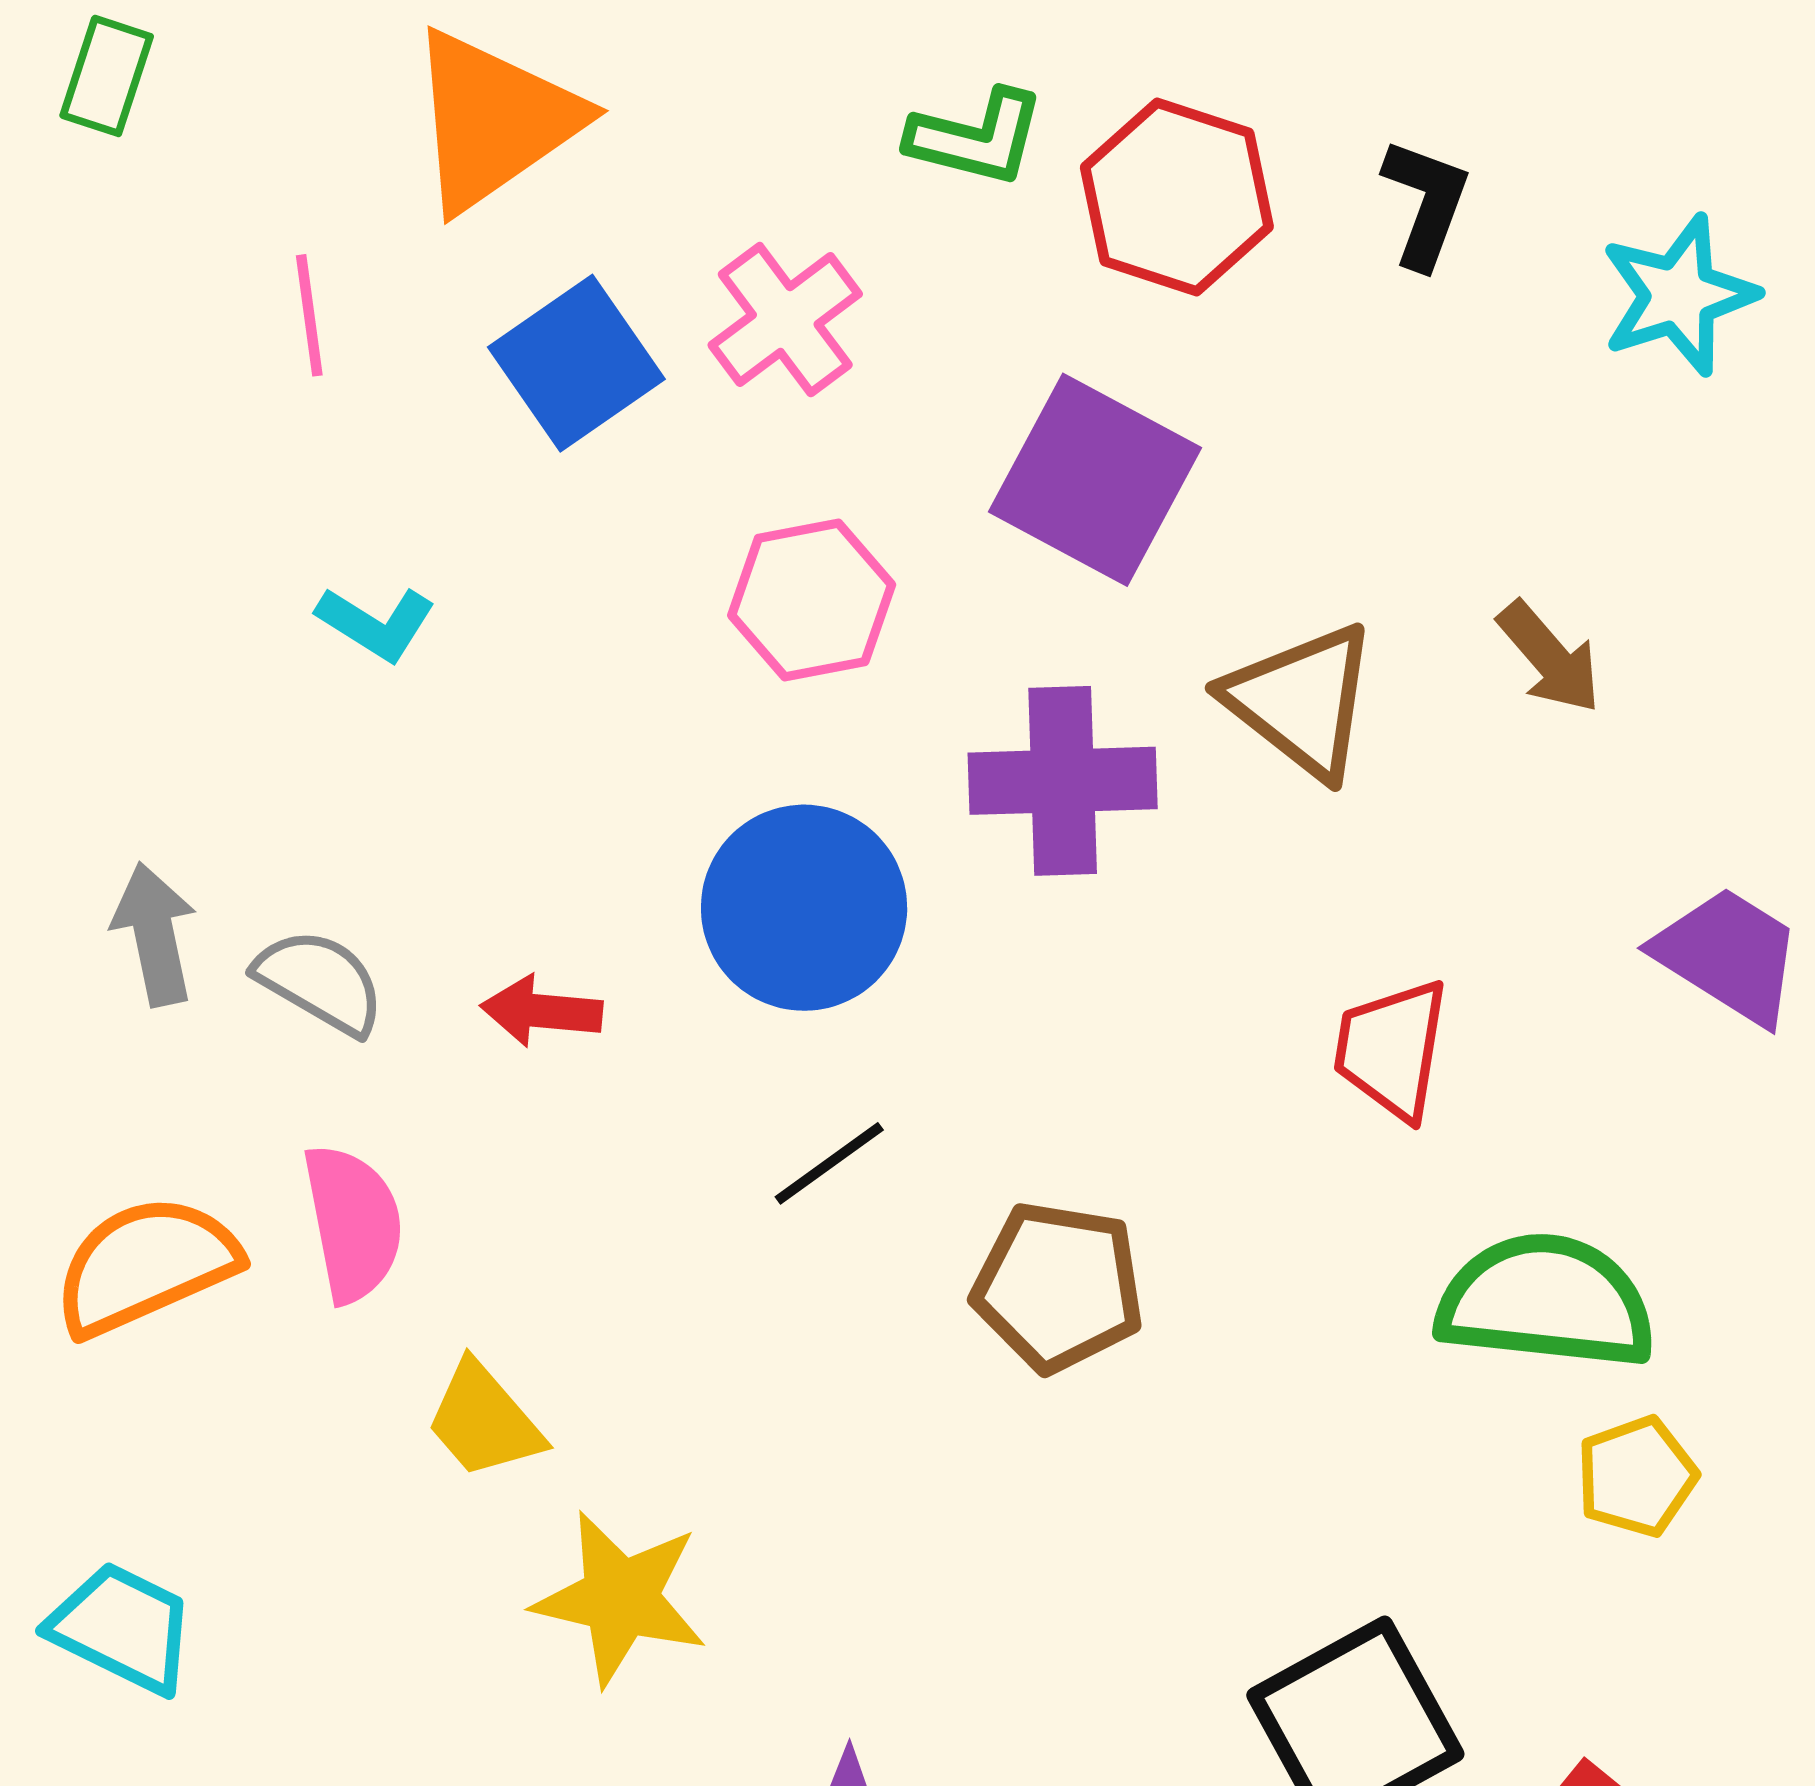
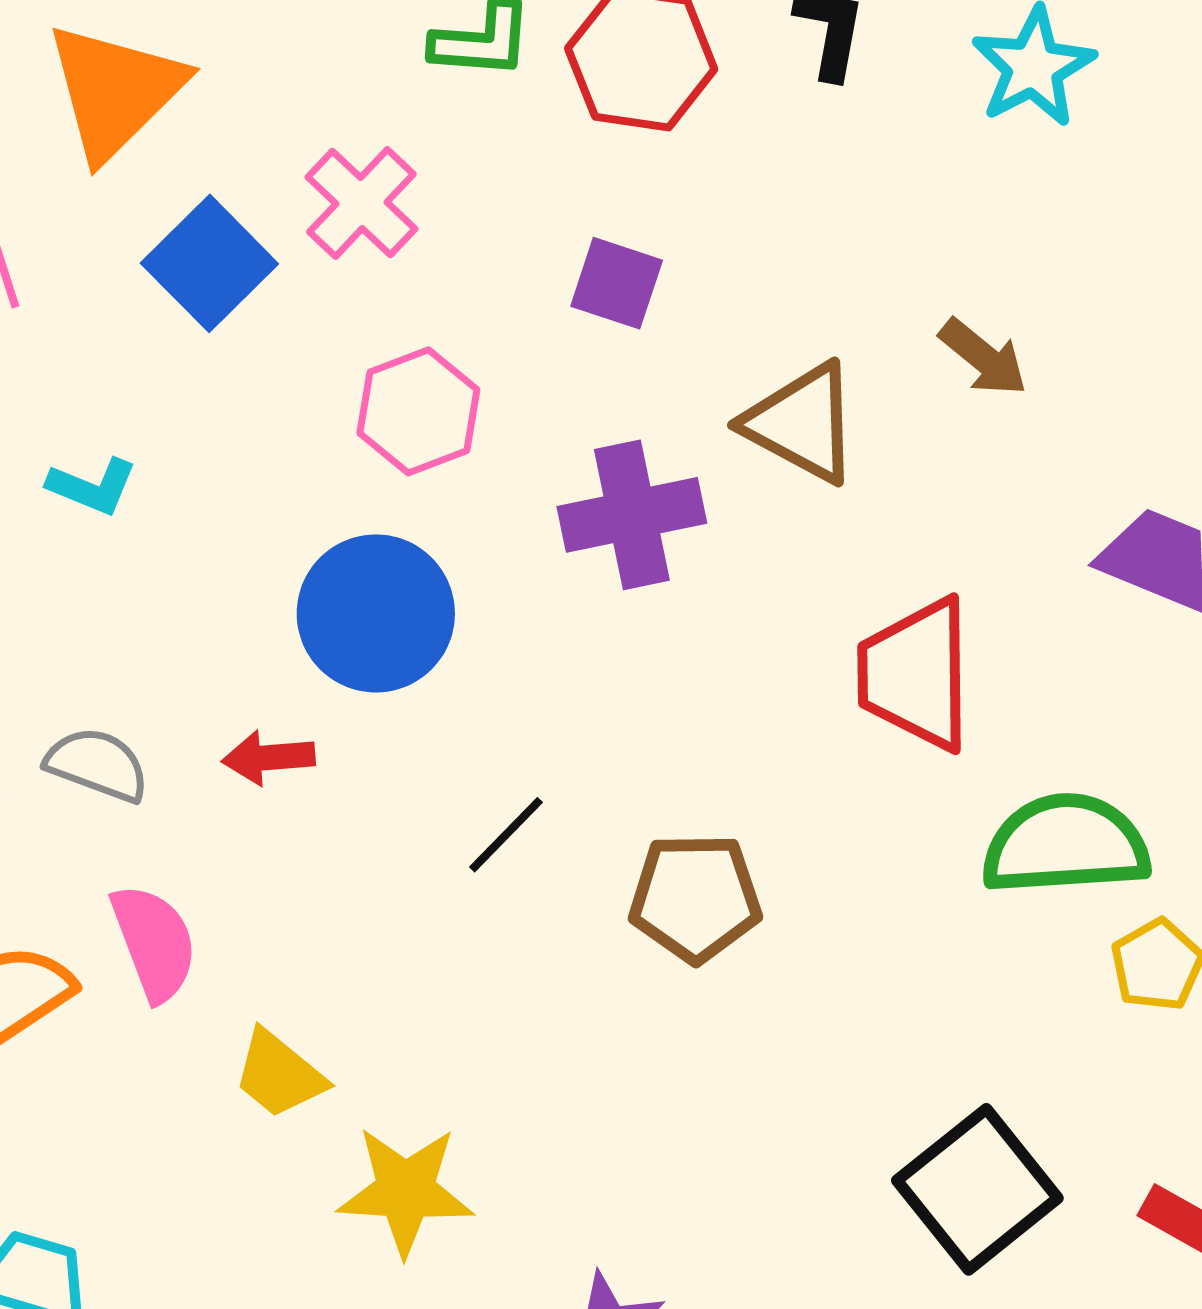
purple square: (1095, 480) -> (617, 283), size x0.6
blue circle: (804, 908) -> (376, 613), moved
red trapezoid: (1392, 1049) -> (916, 674), size x1.4

